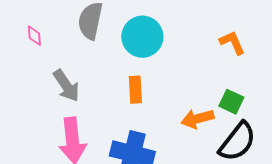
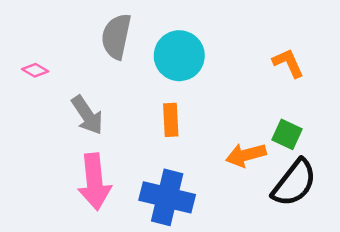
pink diamond: (34, 36) -> (35, 70), moved, turned -55

